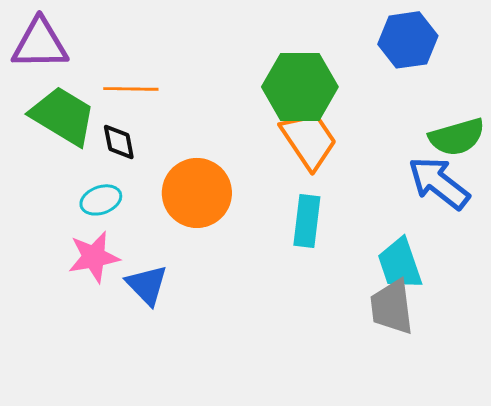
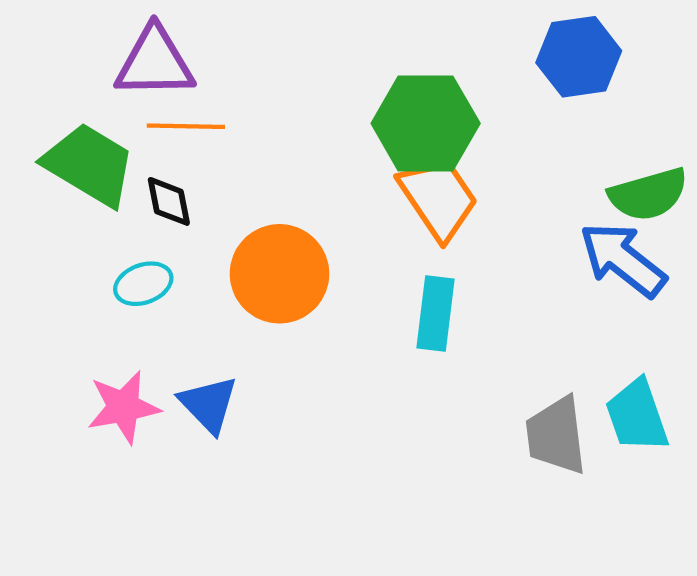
purple triangle: (40, 44) -> (155, 62), moved
pink star: (94, 257) -> (123, 407), moved
cyan trapezoid: (400, 264) -> (637, 416), moved

